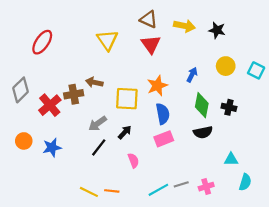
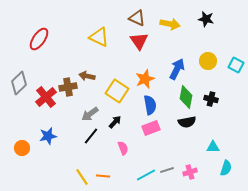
black star: (217, 30) -> (206, 19), moved
yellow triangle: (107, 40) -> (99, 37), turned -30
blue arrow: (192, 75) -> (177, 69), size x1.5
yellow square: (127, 99) -> (117, 91), turned 30
orange circle: (24, 141) -> (22, 148), moved
yellow line: (89, 192) -> (82, 177), turned 30

